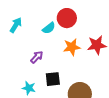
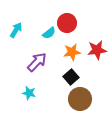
purple arrow: (37, 57) -> (37, 62), size x1.5
black square: (53, 79) -> (71, 77), moved, turned -35

